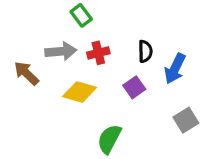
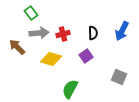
green rectangle: (81, 15) -> (31, 13), moved
blue arrow: (175, 69) -> (122, 31), moved
gray square: (186, 120) -> (119, 77), turned -35

